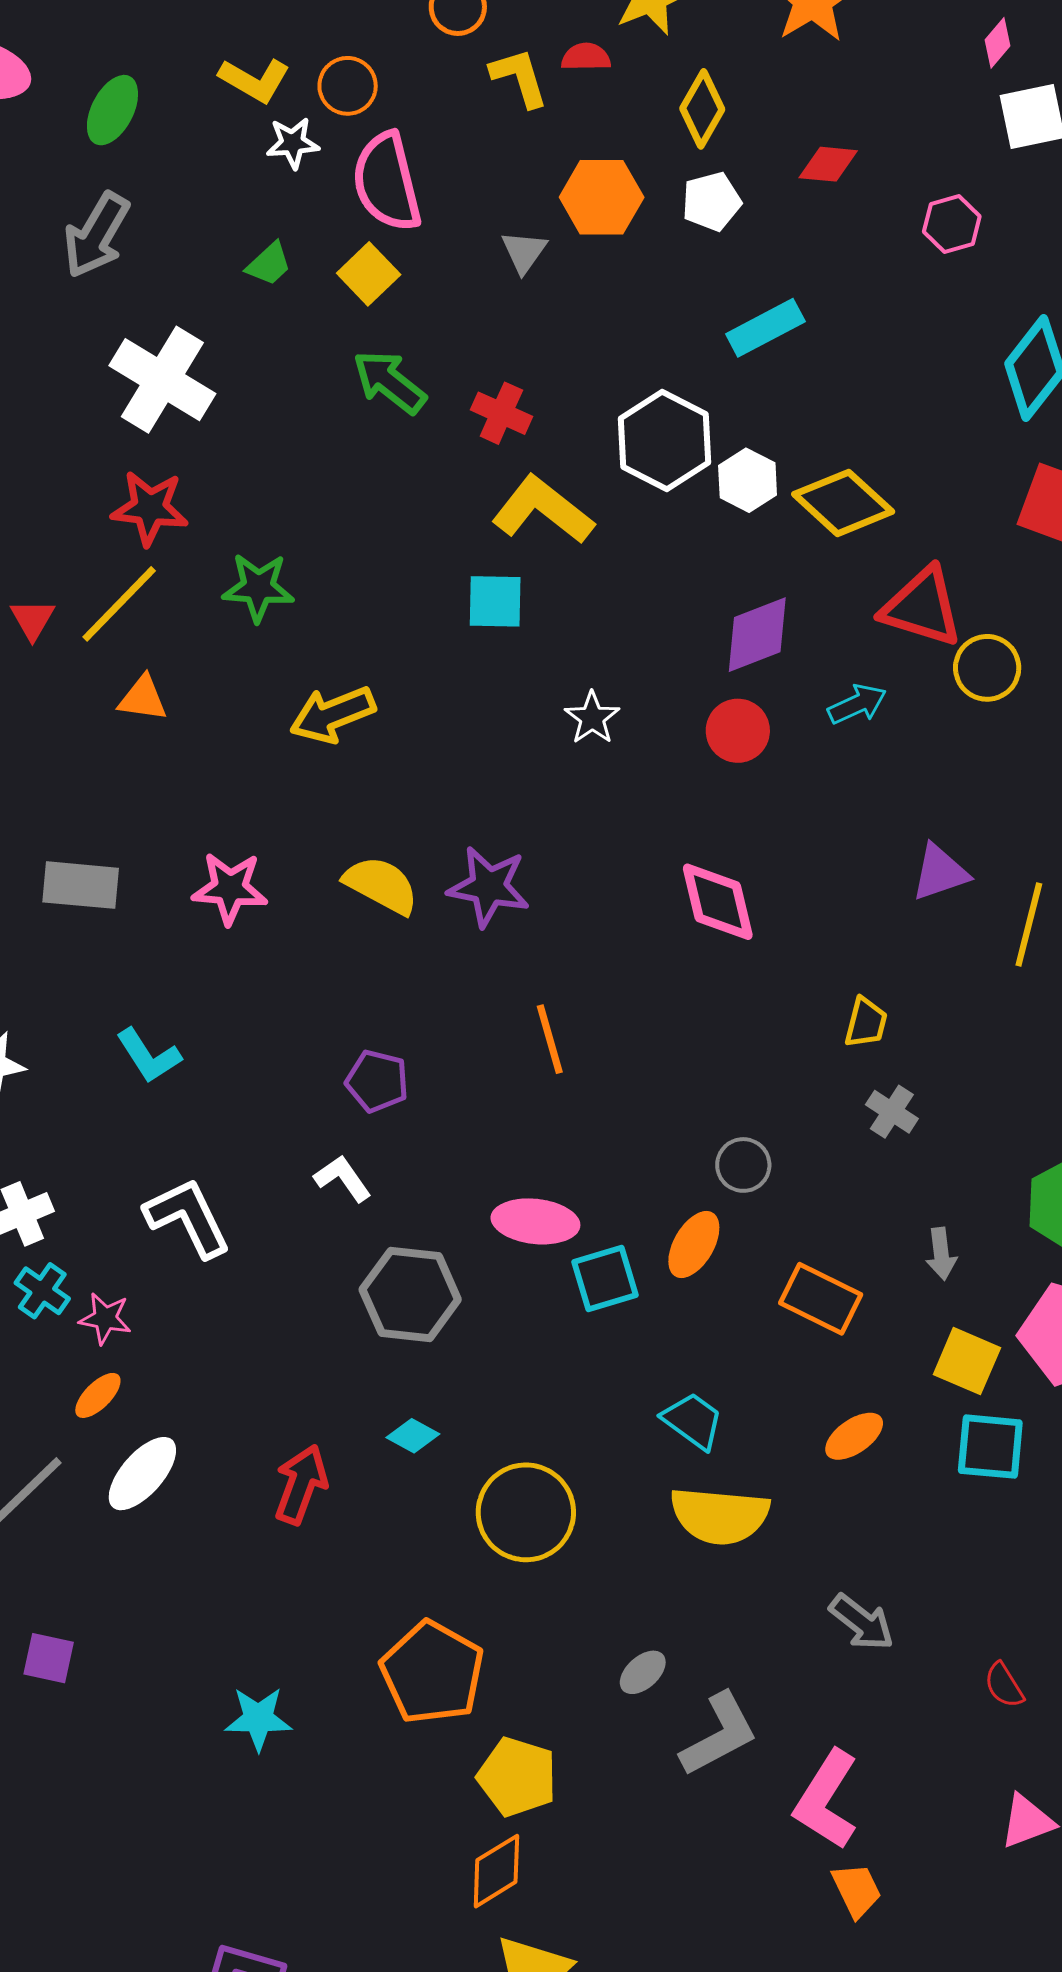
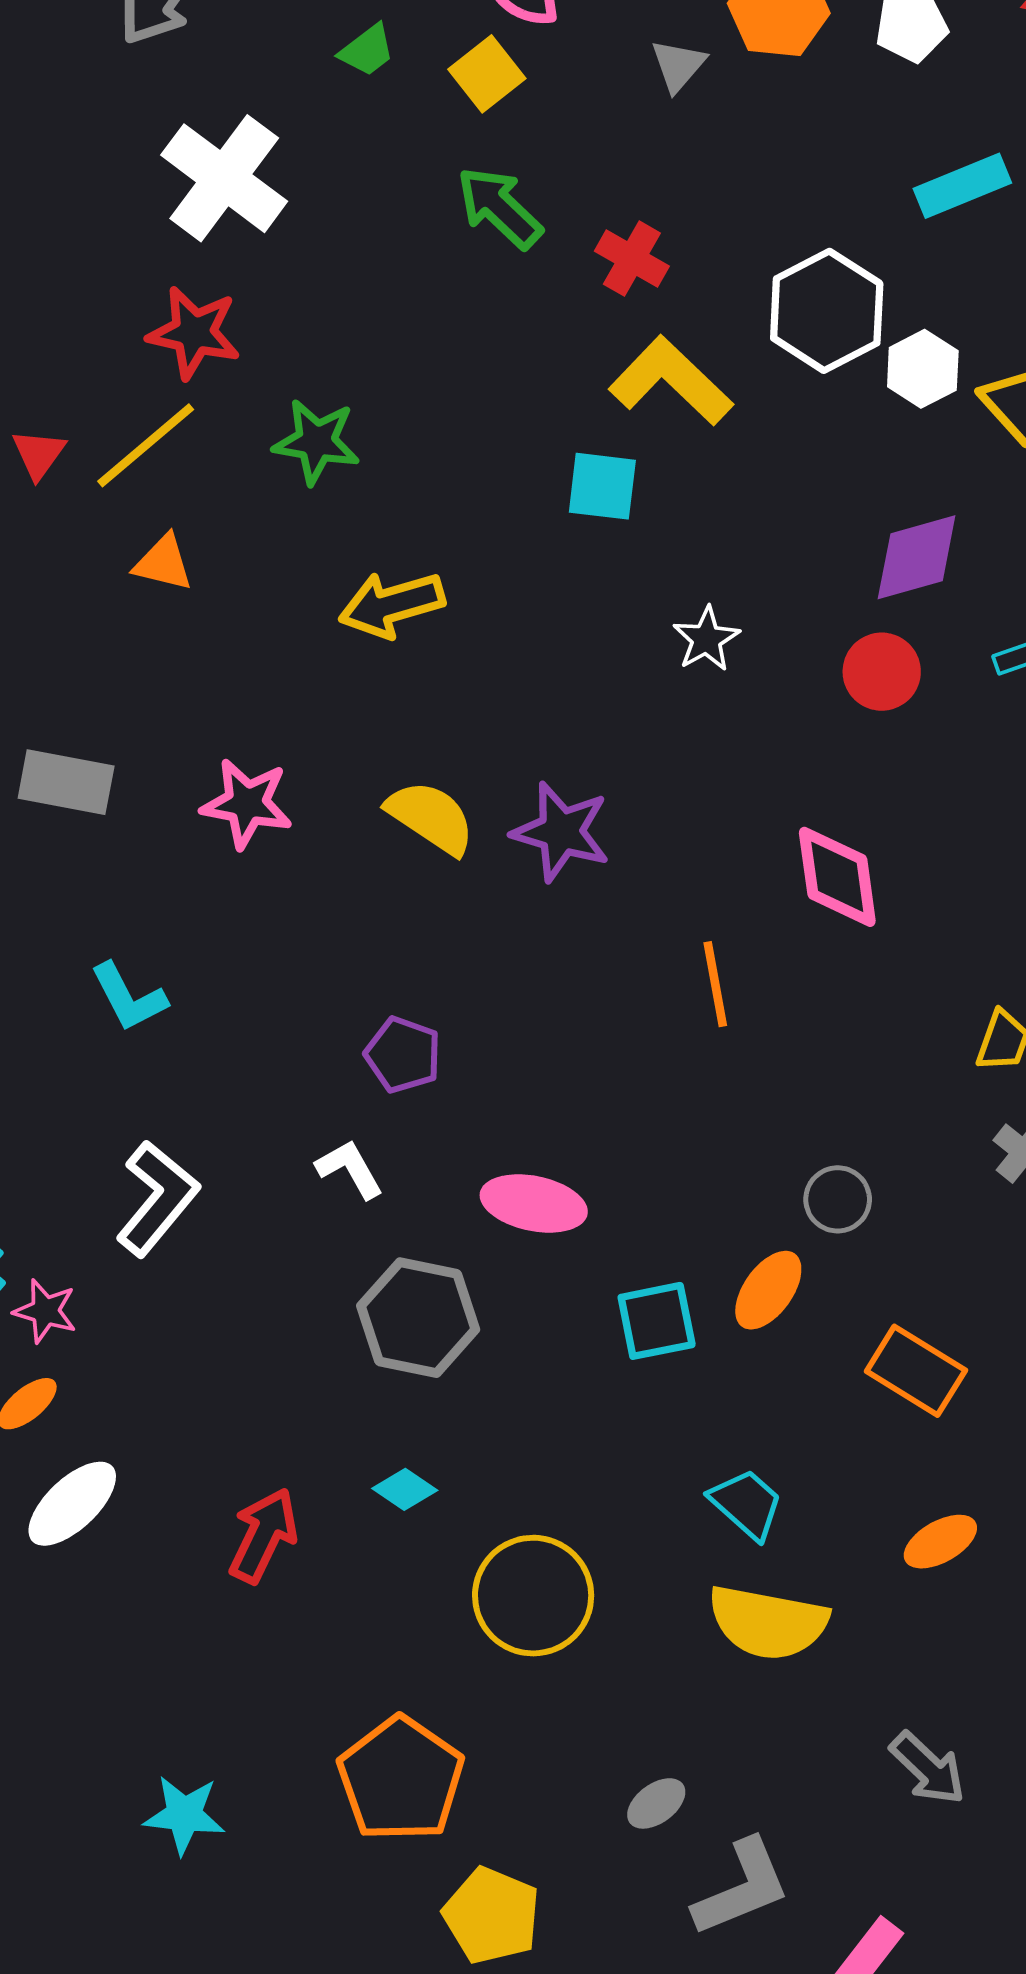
orange line: (550, 1039) -> (715, 984), moved
white L-shape: (188, 1218) -> (157, 1198), turned 60
pink ellipse: (535, 1221) -> (534, 1203), moved

